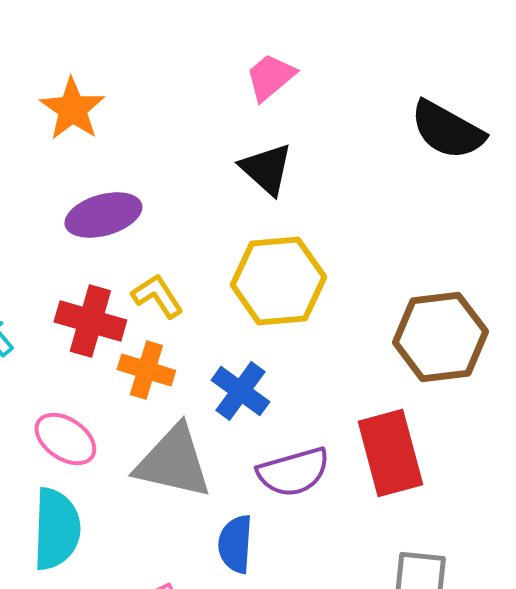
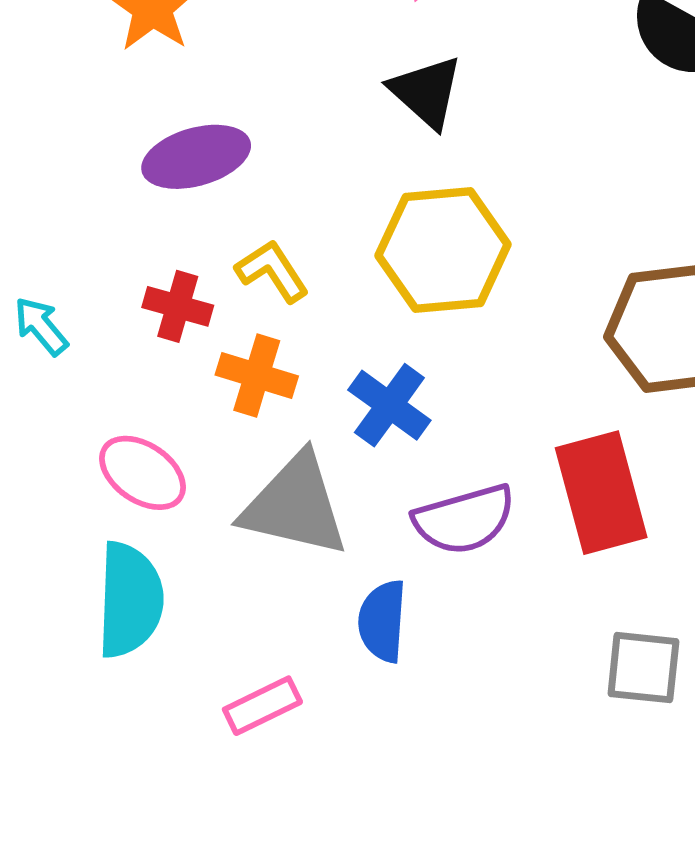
red cross: (90, 321) -> (178, 306), size x0.7

